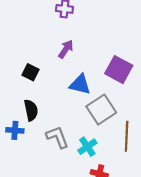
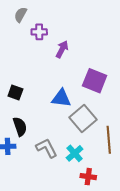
purple arrow: (66, 49) -> (62, 49), moved

